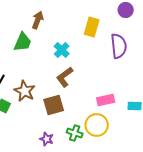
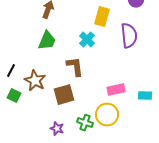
green trapezoid: (23, 42) -> (47, 41), moved
cyan cross: (62, 50) -> (87, 40), moved
brown L-shape: (65, 77) -> (75, 67), turned 120

